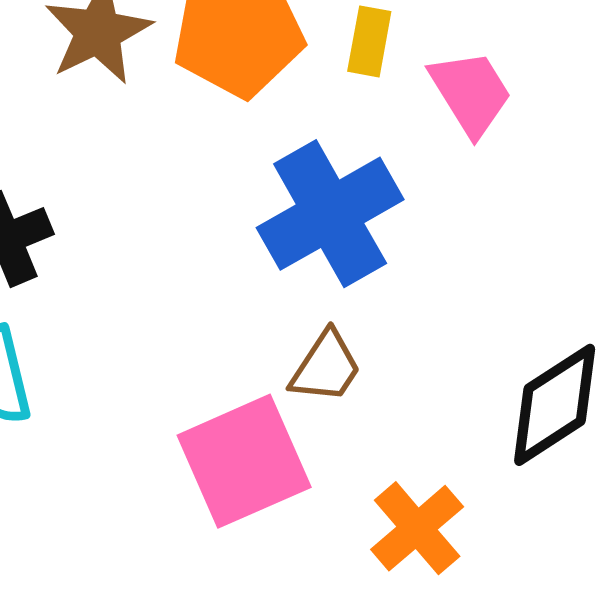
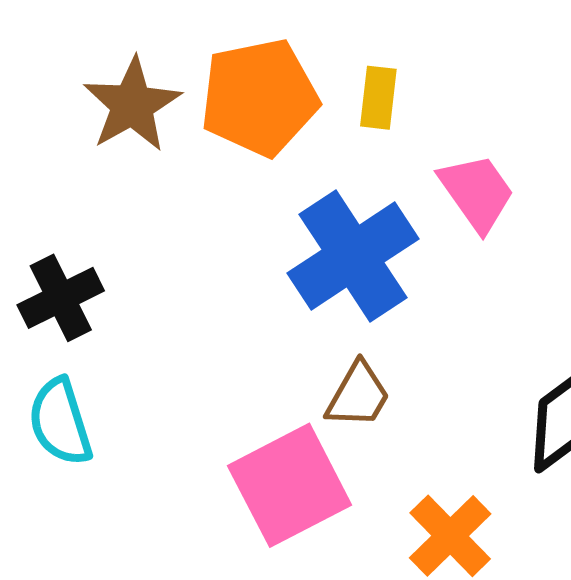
pink trapezoid: (471, 93) -> (477, 192), moved

